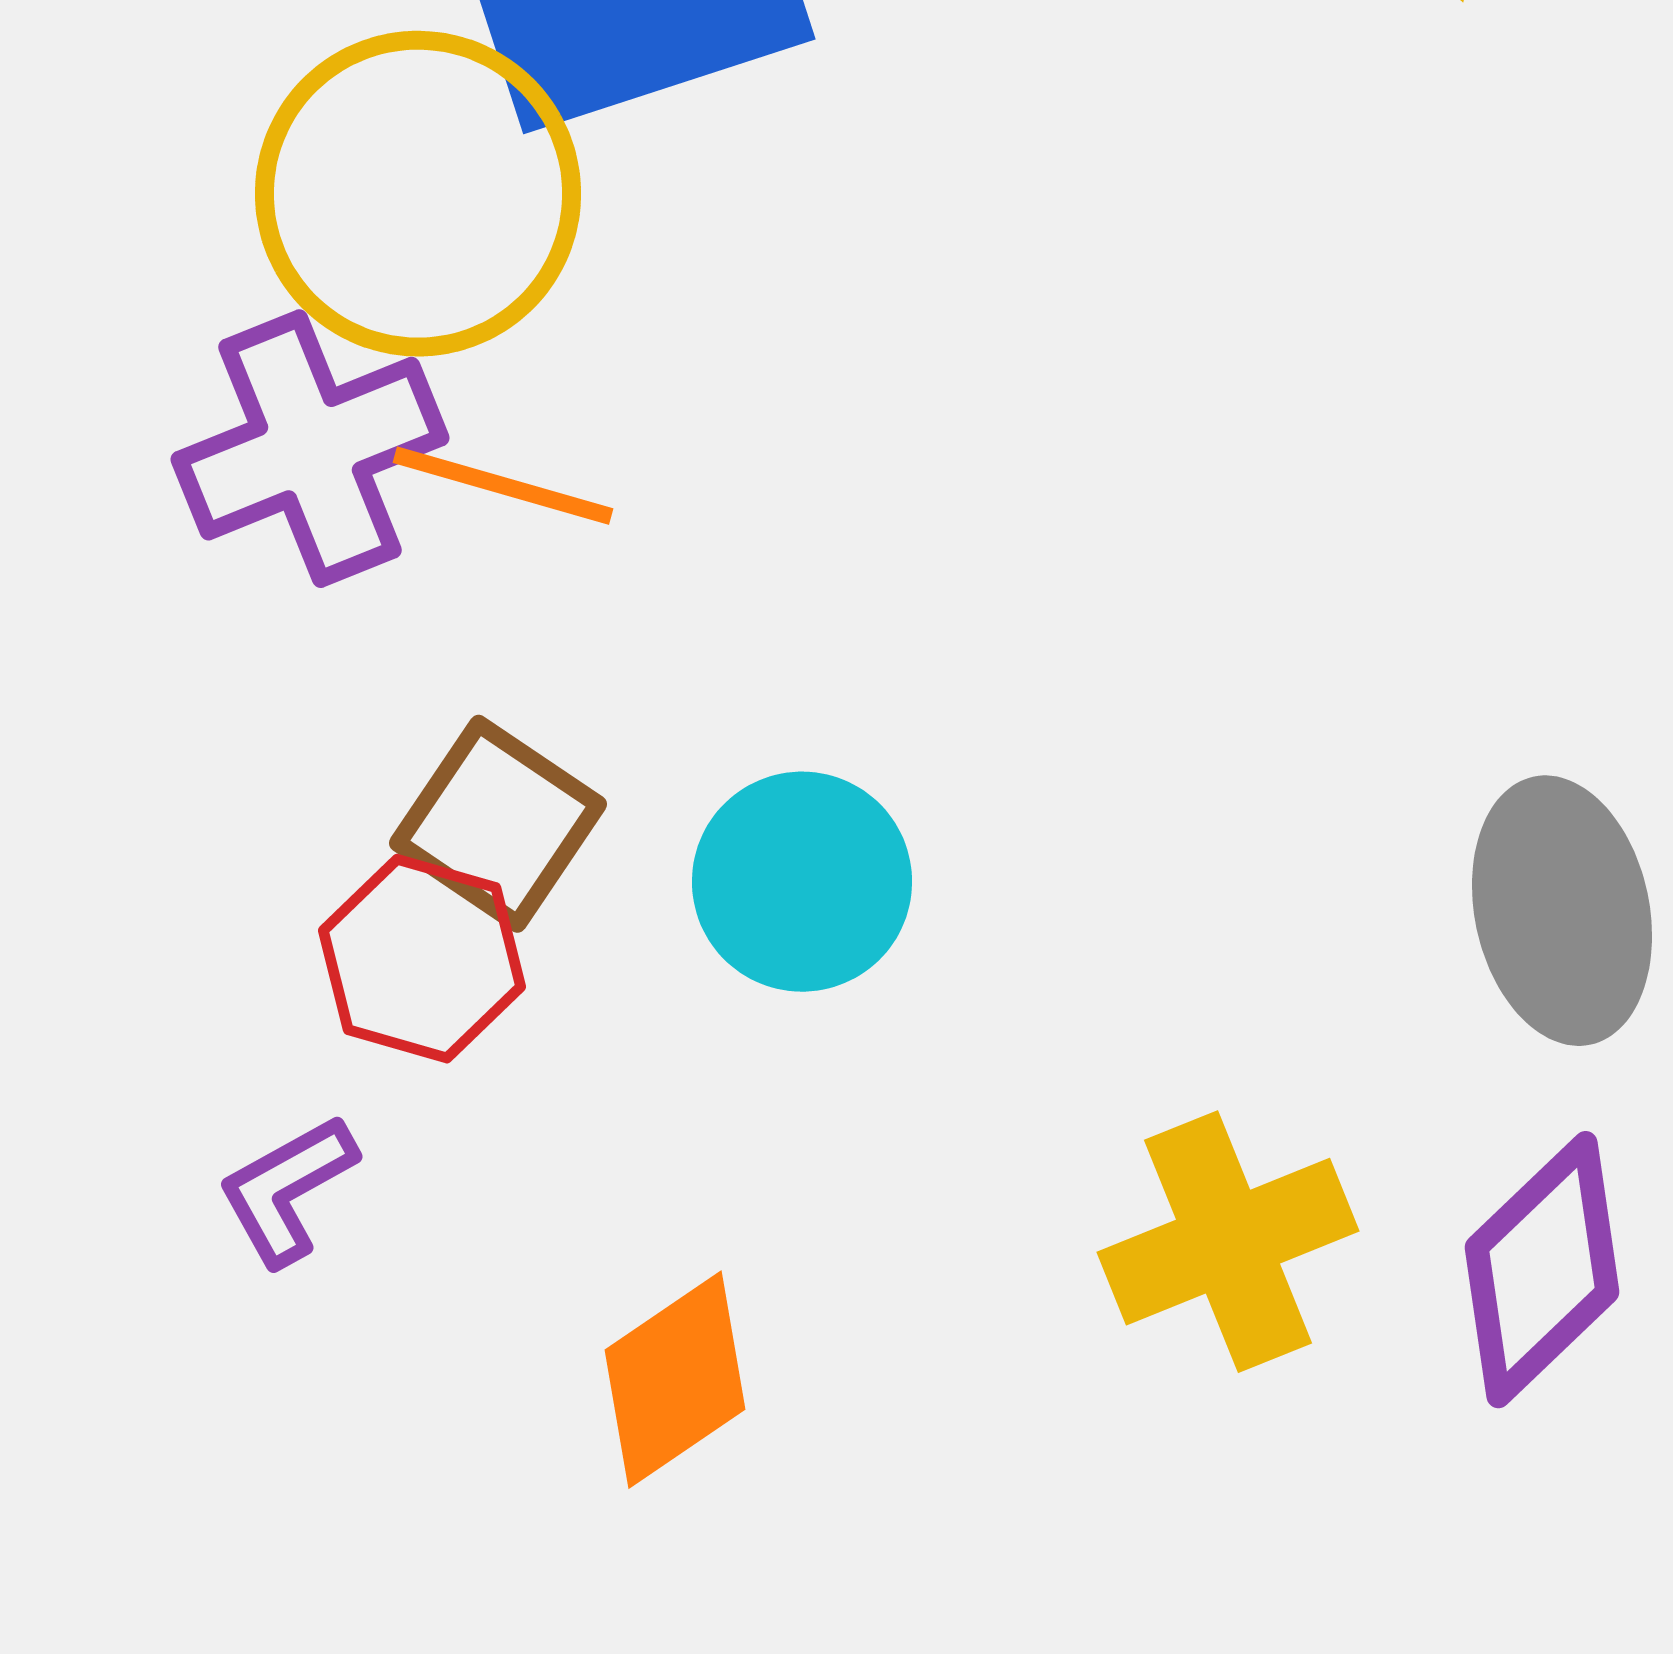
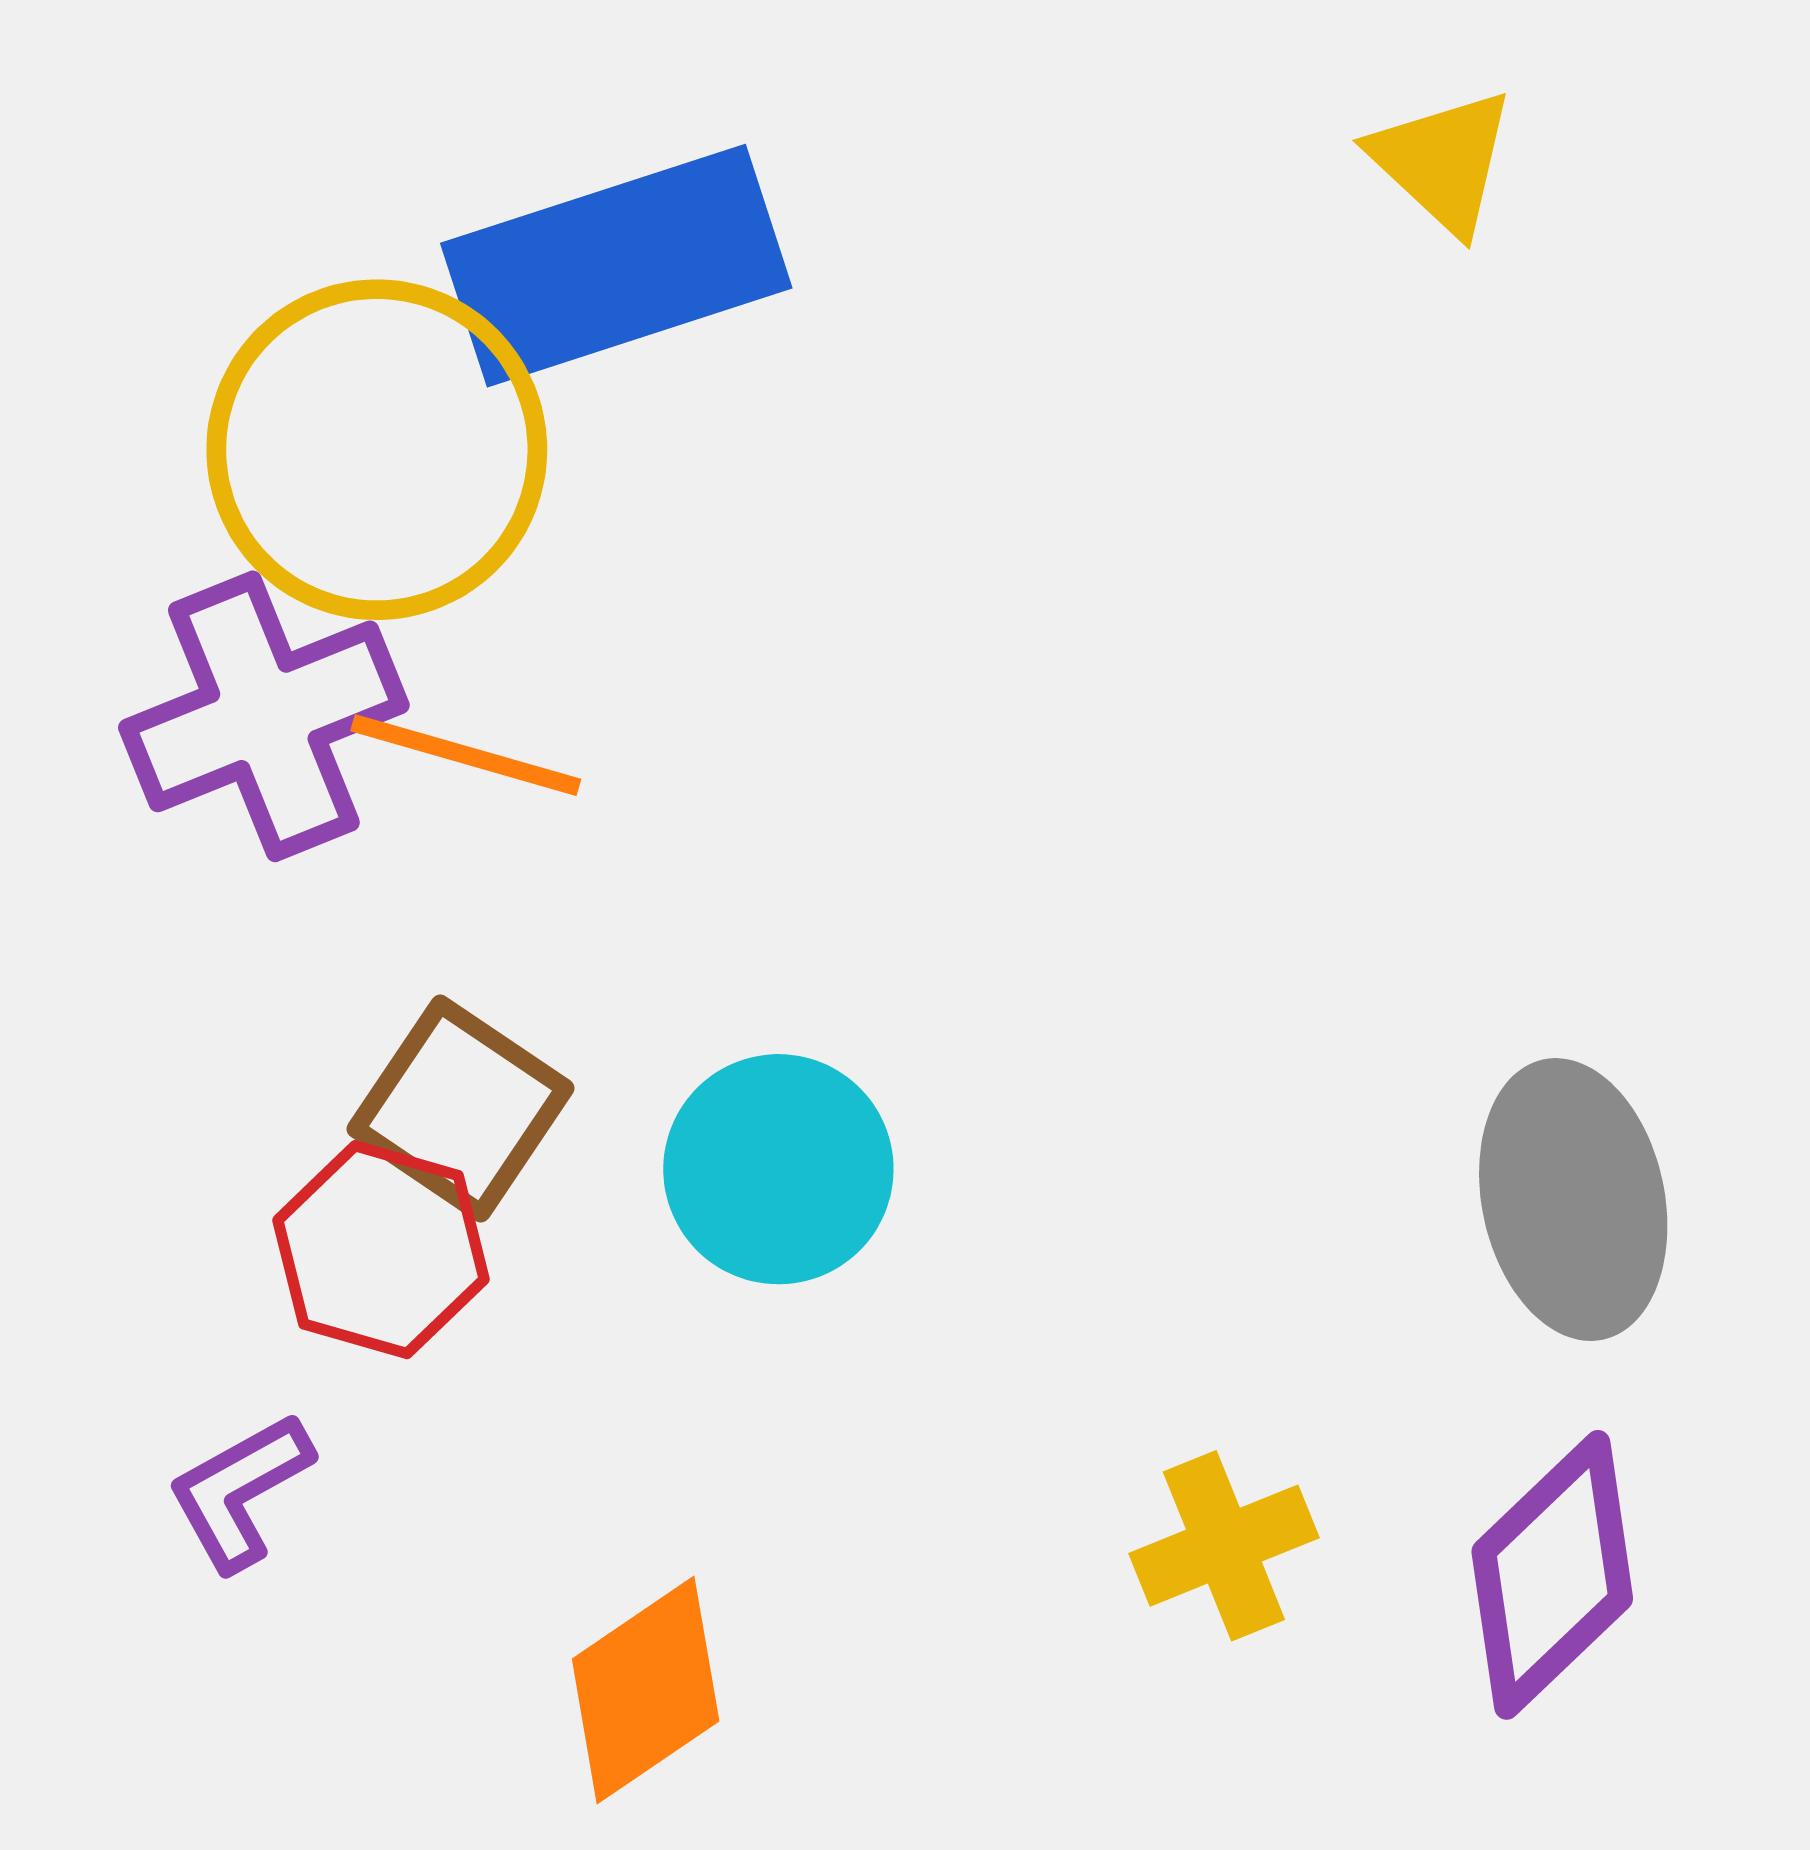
yellow cross: (1228, 1242) -> (1224, 1546), size x0.7

